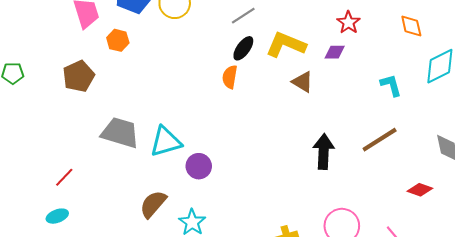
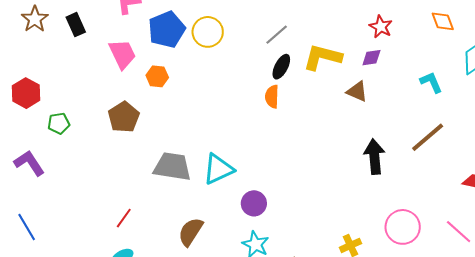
brown triangle: (303, 82) -> (357, 91), moved
purple circle: (199, 166) -> (254, 203), moved
brown semicircle: (153, 204) -> (191, 232), moved

